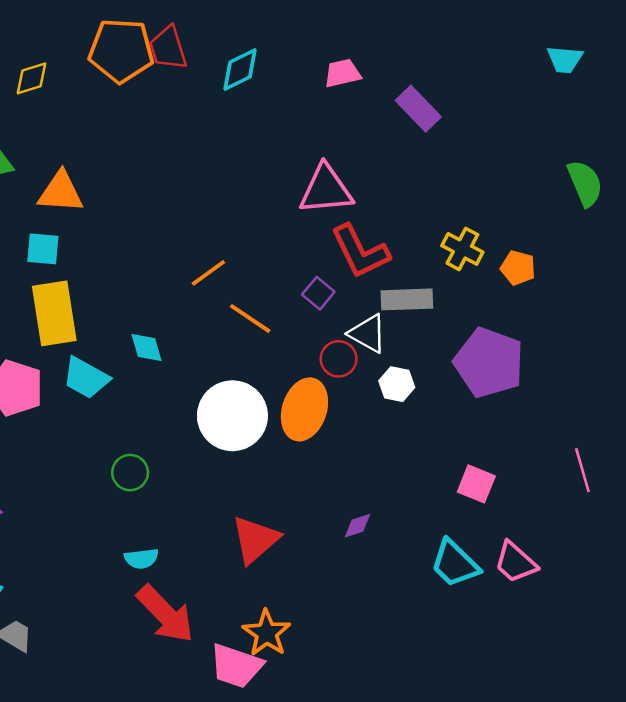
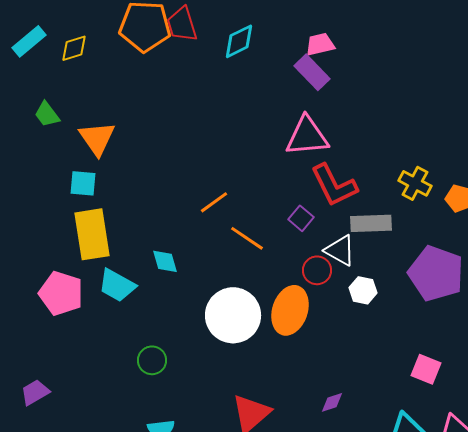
purple rectangle: (418, 109) -> (312, 72), moved
orange triangle: (61, 192) -> (97, 138), turned 51

